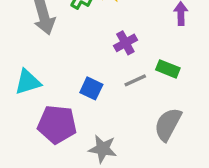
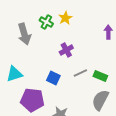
purple cross: (125, 43) -> (66, 50), moved
green rectangle: (168, 69) -> (100, 76), moved

